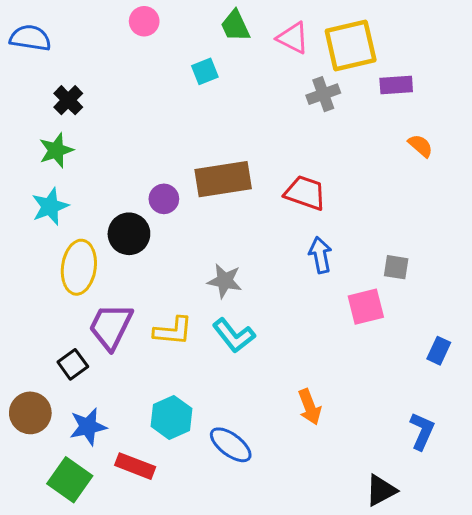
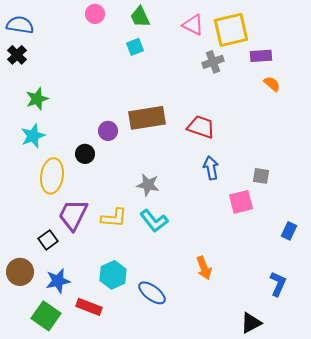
green trapezoid: (235, 26) -> (140, 17), moved
black cross: (68, 100) -> (17, 55), moved
orange semicircle: (420, 146) -> (272, 84), moved
black circle: (129, 234) -> (85, 154), size x0.7

